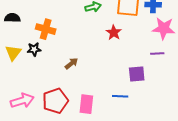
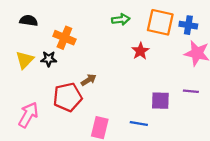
purple line: (157, 54) -> (191, 91), moved
pink arrow: (22, 101) -> (28, 115), turned -50
red pentagon: (55, 101) -> (68, 97), moved

